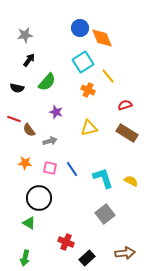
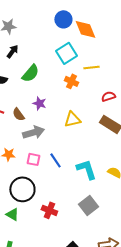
yellow line: (108, 76) -> (91, 67), turned -56
brown semicircle: (29, 130) -> (18, 114), moved
gray arrow: (50, 141) -> (33, 132), size x1.5
red cross: (66, 242) -> (49, 210), moved

